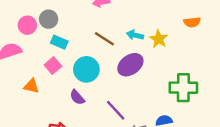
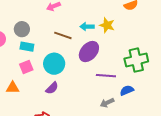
gray circle: (49, 19) -> (22, 29), moved
pink square: (53, 66) -> (26, 67), turned 32
purple semicircle: (77, 97) -> (52, 88), turned -80
purple line: (116, 110) -> (106, 76), moved, turned -30

